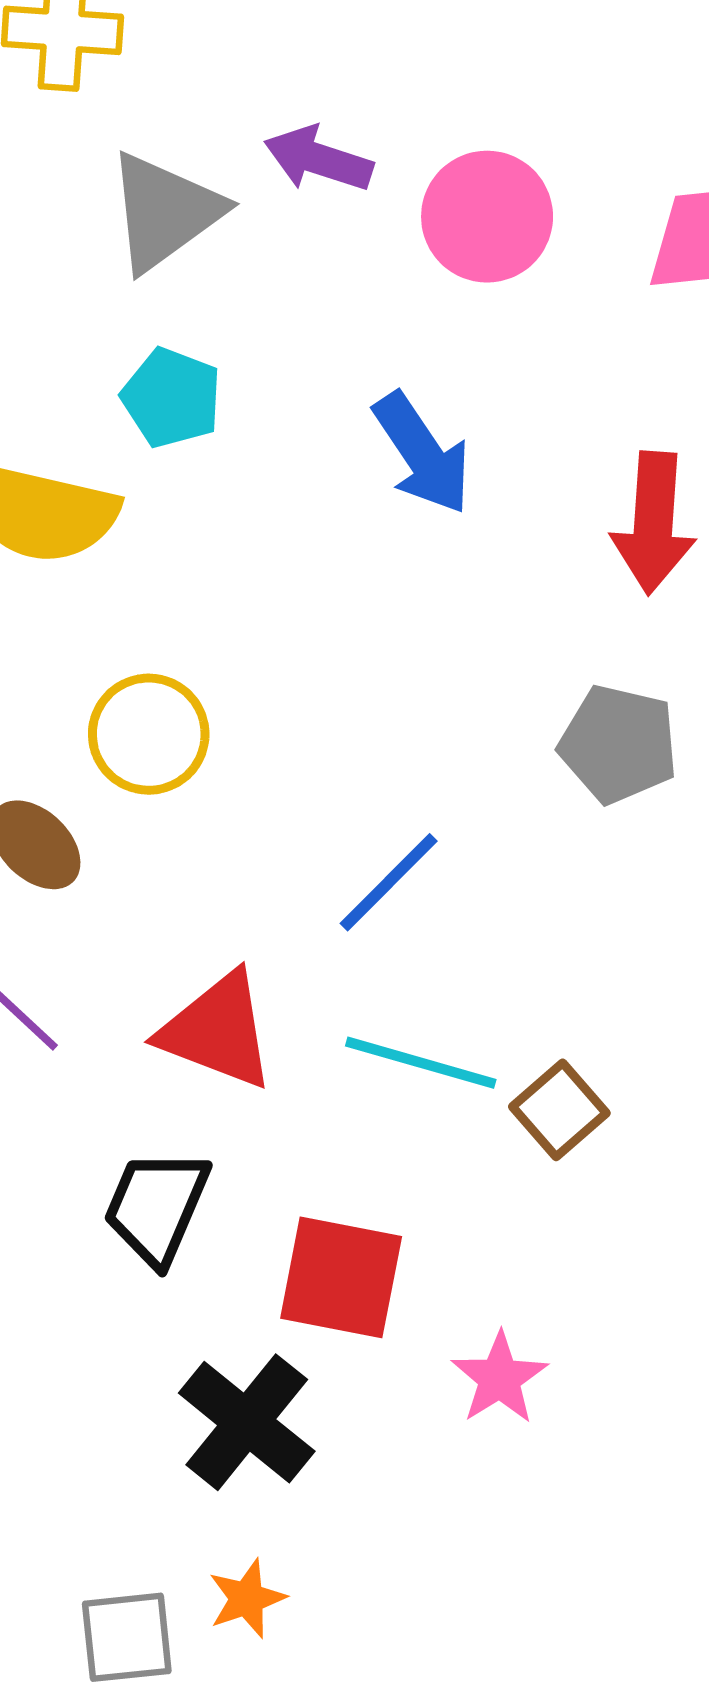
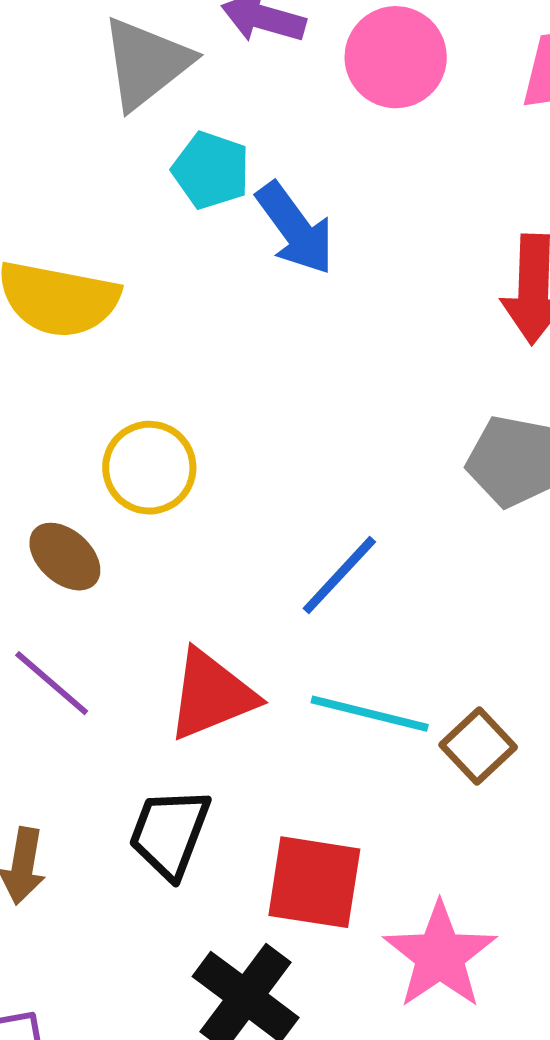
cyan pentagon: (172, 398) -> (211, 170), moved
blue arrow: (422, 453) -> (295, 228), moved
red triangle: (217, 1031) -> (211, 695), turned -41
pink star: (500, 1378) -> (440, 955), size x1.5

